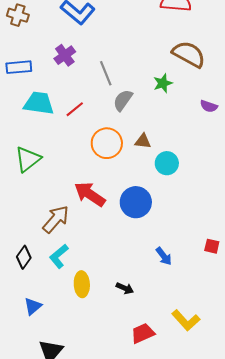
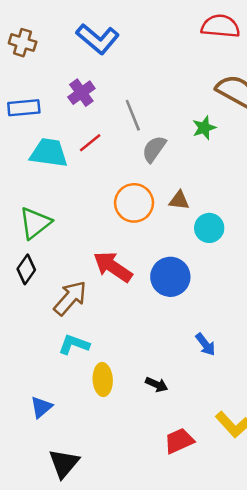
red line: (75, 109) -> (90, 143), moved
cyan L-shape: (59, 256) -> (74, 344), turned 60
black diamond: (24, 257) -> (26, 269), moved

